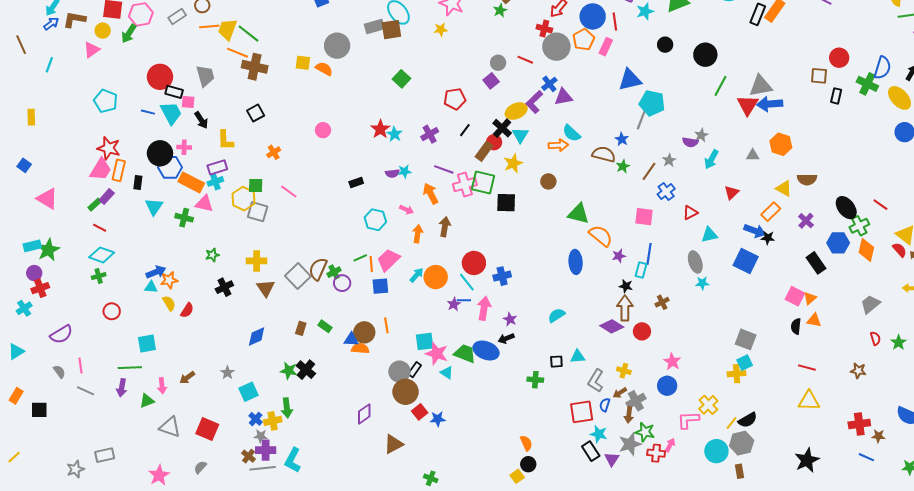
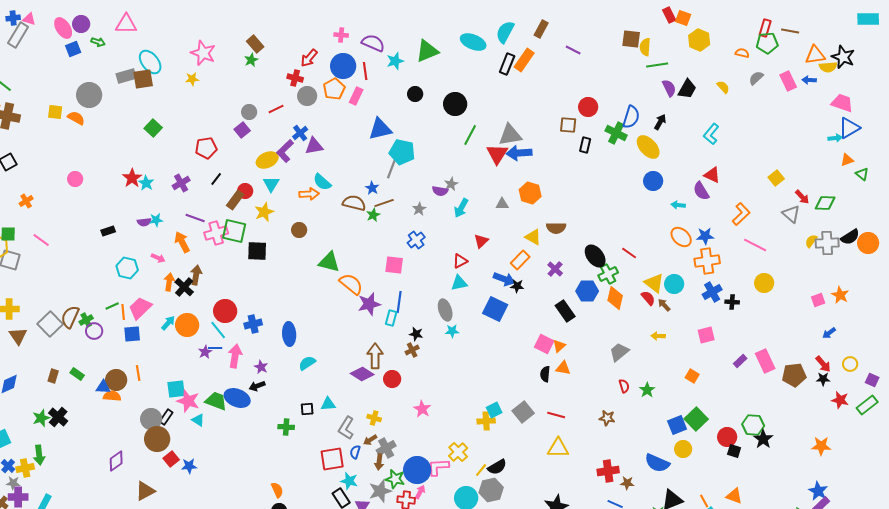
gray circle: (556, 47) -> (307, 96), size x0.7
red line: (525, 60) -> (276, 109), turned -49
black cross: (502, 128) -> (184, 287), moved
brown line: (649, 171) -> (384, 203), moved, turned 36
red triangle: (690, 213) -> (460, 261), moved
purple star: (619, 256) -> (369, 304), size x1.6
blue ellipse: (576, 262) -> (289, 334), moved
black star: (626, 286) -> (416, 334), moved
gray square: (746, 339) -> (523, 412), moved, turned 30
green star: (289, 371) -> (41, 418), turned -30
blue circle: (667, 386) -> (417, 470), moved, size x1.4

